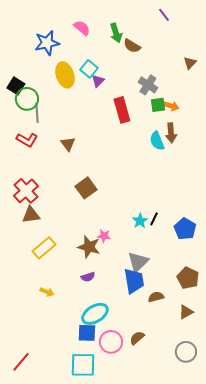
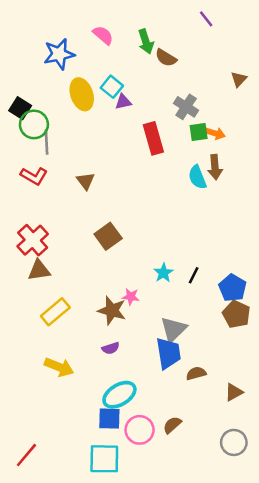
purple triangle: (98, 81) -> (123, 102), turned 32
cyan star: (140, 221) -> (163, 273), moved
brown pentagon: (188, 278) -> (236, 314), moved
yellow arrow: (47, 292) -> (59, 367), size x1.6

